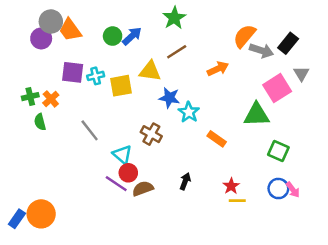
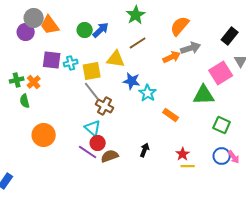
orange semicircle: (244, 36) -> (180, 26), moved
gray arrow: (261, 51) -> (191, 48), moved, turned -36
gray line: (90, 130) -> (92, 91), moved
brown cross: (151, 134) -> (105, 106), moved
orange circle: (41, 214) -> (44, 135), moved

